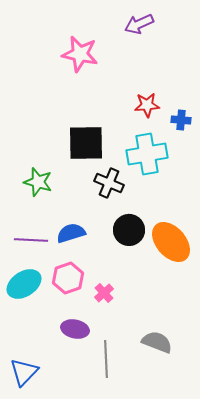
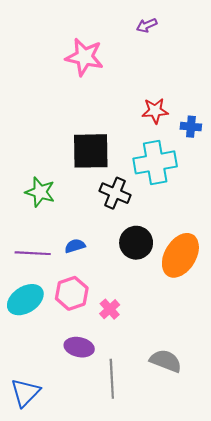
purple arrow: (139, 24) -> (147, 25), size x0.7
blue semicircle: (71, 233) -> (75, 246), size x0.7
orange ellipse: (171, 242) -> (180, 255), turned 72

